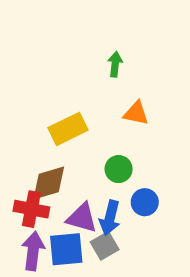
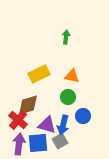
orange triangle: (136, 113) -> (72, 76), moved
red cross: (31, 209) -> (18, 120), turned 30

